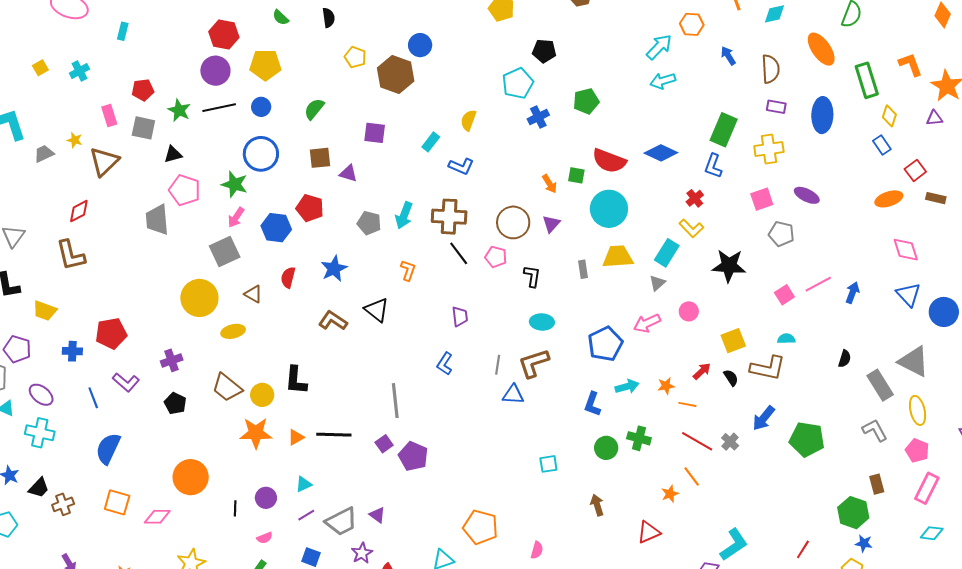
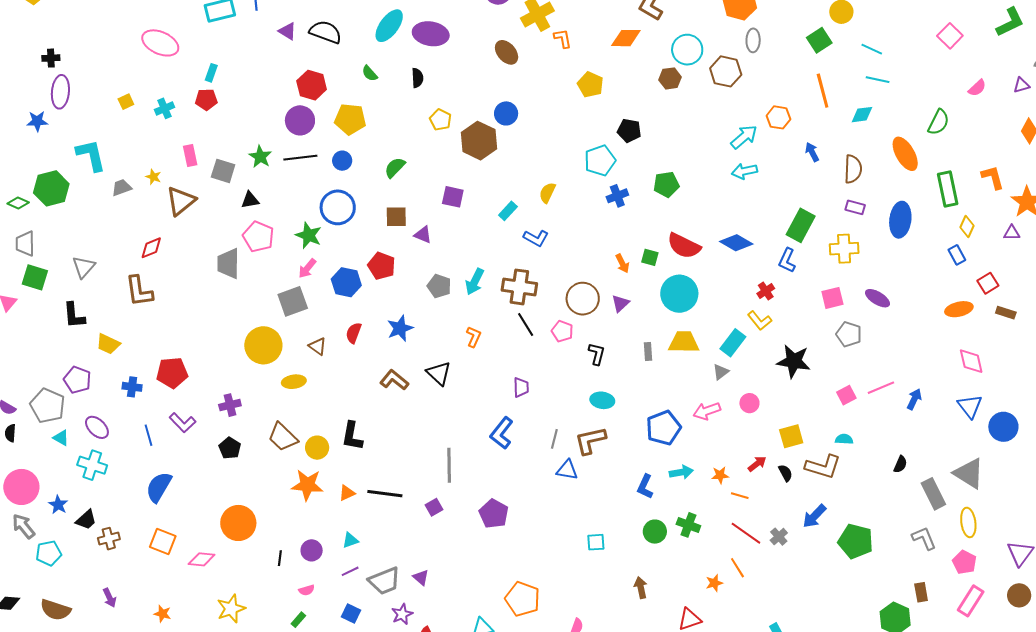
red pentagon: (143, 90) -> (206, 99), moved
blue L-shape: (445, 364) -> (502, 433), size x1.4
purple pentagon: (413, 456) -> (494, 514), moved

